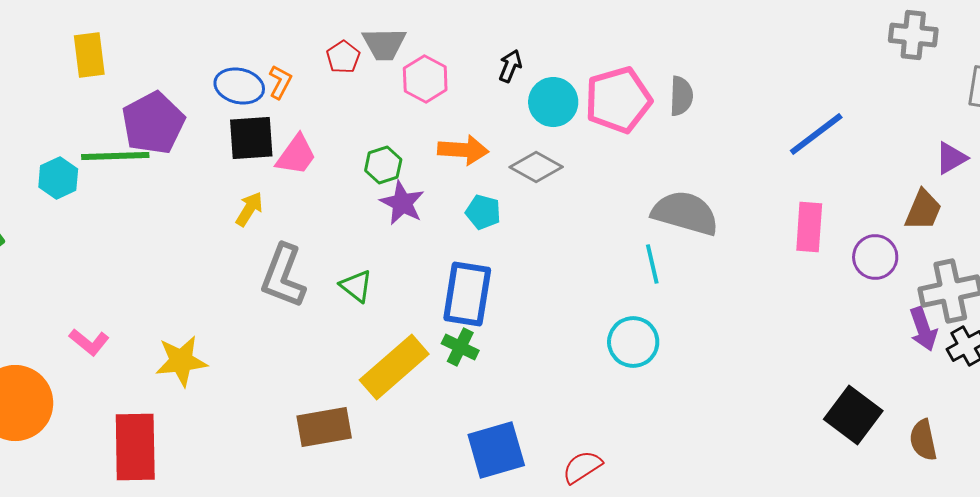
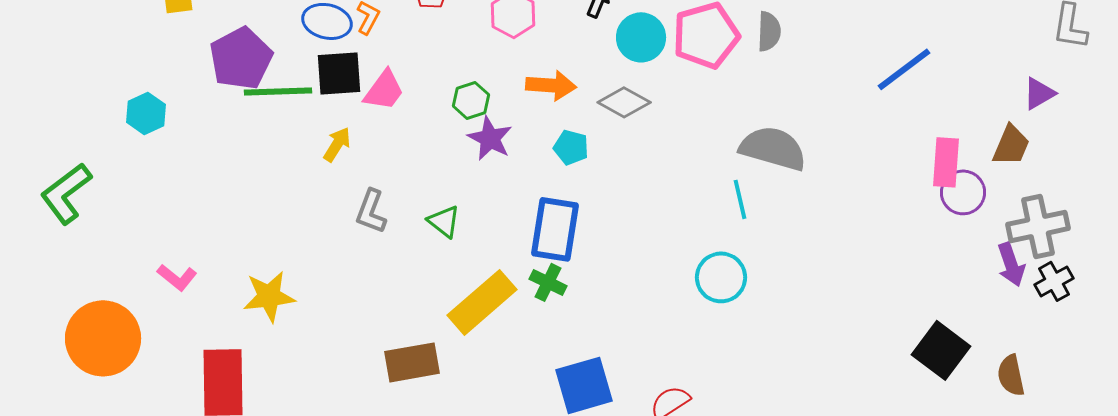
green line: (115, 156) -> (278, 91), moved
pink rectangle: (809, 227) -> (946, 162), moved
gray L-shape: (283, 276) -> (371, 211), size x0.7

